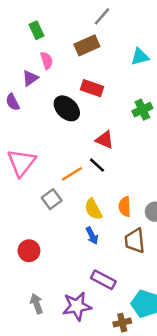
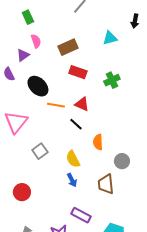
brown rectangle: (87, 45) -> (68, 47), moved
red rectangle: (92, 88) -> (78, 72), moved
black ellipse: (67, 108) -> (38, 86), moved
orange line: (72, 174) -> (56, 105), moved, turned 42
orange semicircle: (125, 207) -> (98, 142), moved

